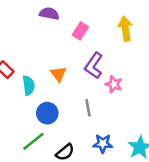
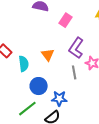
gray line: (88, 108) -> (74, 72), moved
blue star: (103, 144) -> (59, 99), moved

